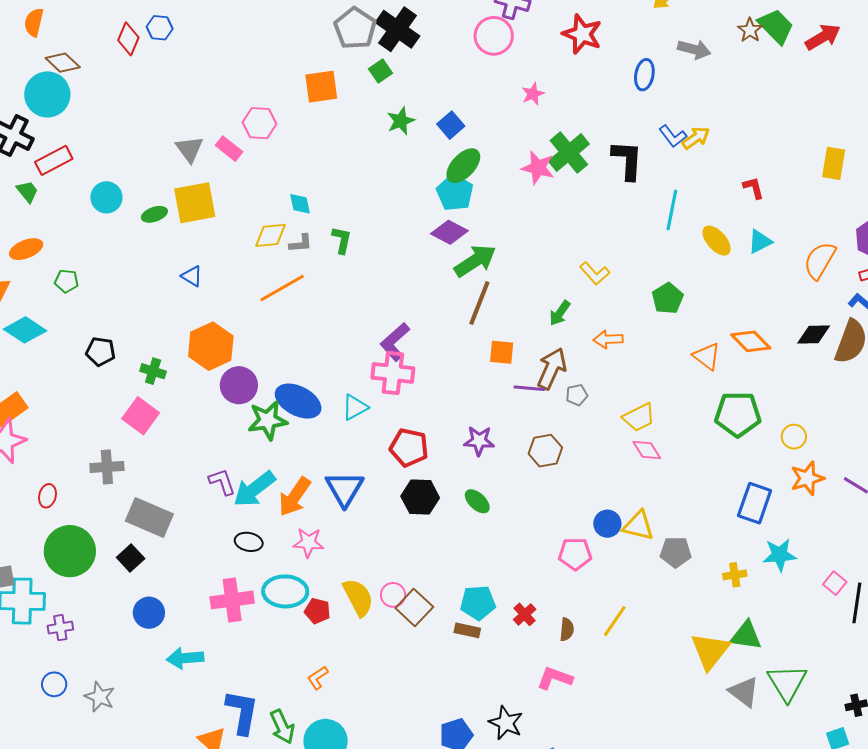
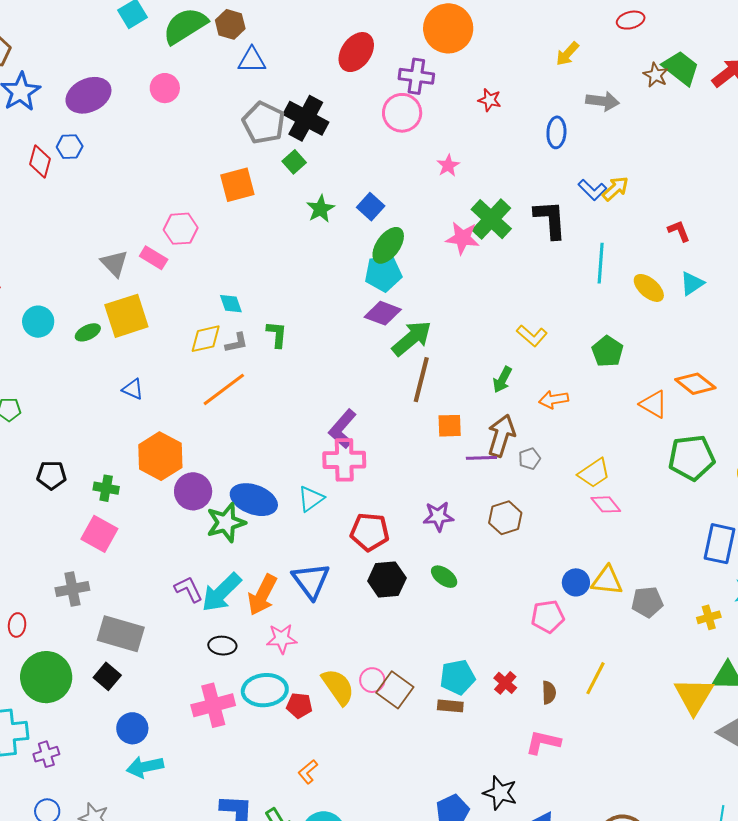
red star: (582, 34) -> (490, 100), size x0.6
cyan pentagon: (455, 193) -> (383, 273), turned -30
cyan arrow: (185, 658) -> (145, 767), moved

